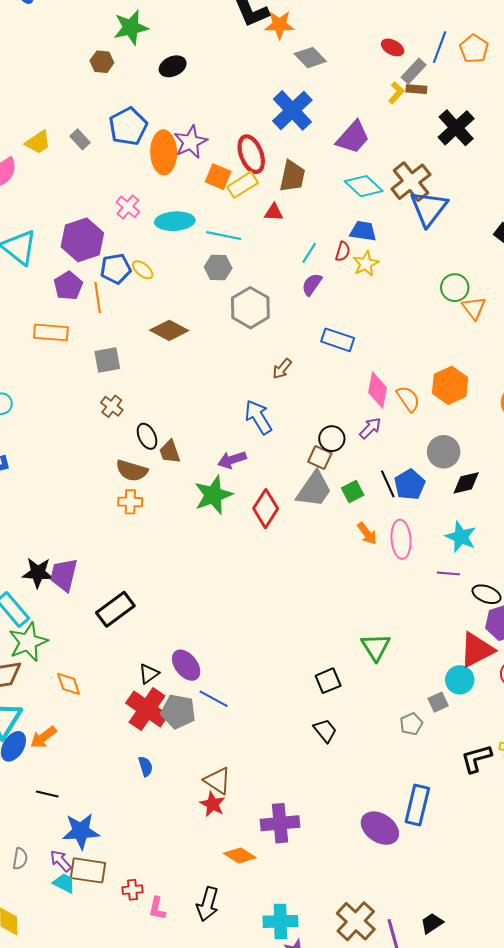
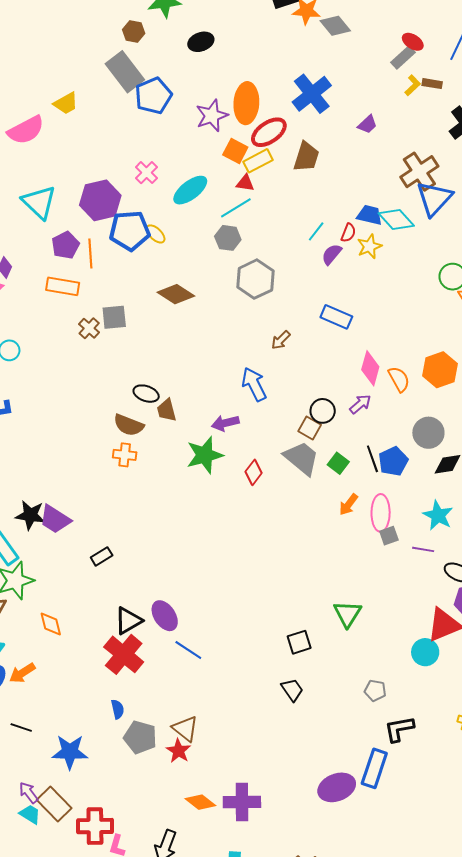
gray diamond: (310, 58) -> (335, 26), moved
gray rectangle: (414, 71) -> (403, 57), moved
purple trapezoid: (353, 137) -> (368, 124), size x0.6
gray rectangle: (80, 139) -> (125, 72), moved, size x2.0
orange ellipse: (164, 152) -> (246, 103), moved
red ellipse: (251, 154) -> (269, 132), turned 72
cyan diamond: (364, 186) -> (396, 219), moved
red triangle: (274, 212) -> (245, 183), moved
cyan ellipse: (175, 221) -> (190, 190), turned -39
cyan line: (224, 236) -> (236, 208), turned -48
blue pentagon: (116, 269) -> (130, 231), size x1.4
purple semicircle: (312, 284) -> (332, 254), moved
purple pentagon: (68, 286) -> (65, 245), moved
orange line: (98, 298) -> (90, 253), moved
brown cross: (112, 406) -> (89, 328), moved
black ellipse: (147, 436) -> (146, 394), turned -50
gray trapezoid: (314, 489) -> (302, 458), turned -90
green square: (353, 491) -> (338, 463), turned -30
red diamond: (266, 509) -> (254, 472), size x0.7
orange arrow: (367, 533) -> (349, 504), turned 70
purple trapezoid: (64, 575) -> (55, 519), turned -76
black rectangle: (115, 609) -> (102, 556), size x0.6
black triangle: (149, 674) -> (128, 621), size x1.4
gray square: (438, 702) -> (389, 536), moved
gray pentagon: (178, 712) -> (140, 737), moved
gray pentagon: (411, 724) -> (375, 690), turned 30
black L-shape: (476, 759) -> (399, 729), moved
purple cross: (280, 823) -> (242, 802), moved
purple ellipse: (380, 828) -> (337, 787), turned -60
blue star: (81, 831) -> (70, 752), moved
brown rectangle: (88, 870) -> (54, 804), turned 32
red cross: (133, 890) -> (95, 826), size x1.8

